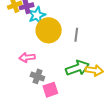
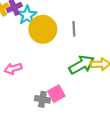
pink arrow: (27, 58) -> (13, 69), moved
gray cross: (37, 76) -> (42, 99), moved

